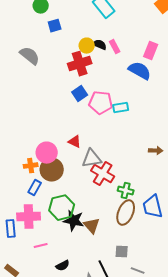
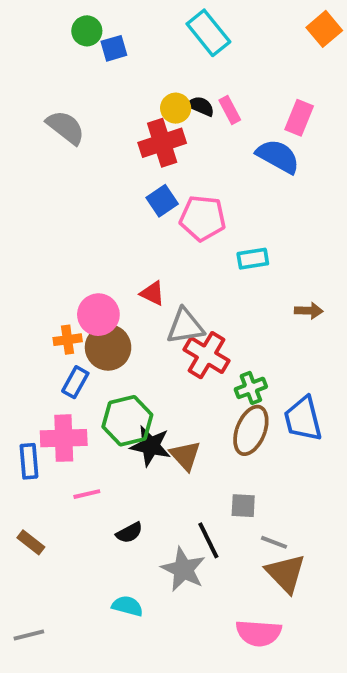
blue square: (55, 26) -> (114, 48), moved
cyan rectangle: (121, 108) -> (253, 259), moved
green cross: (126, 191) -> (251, 388), turned -35

